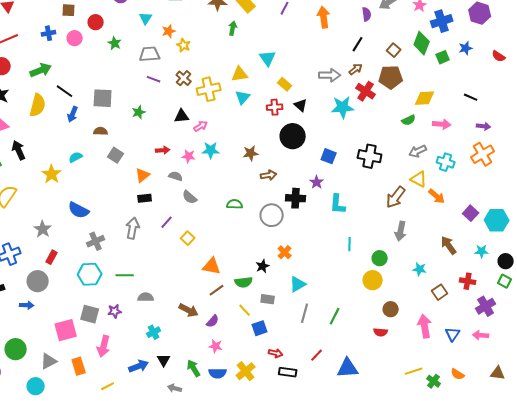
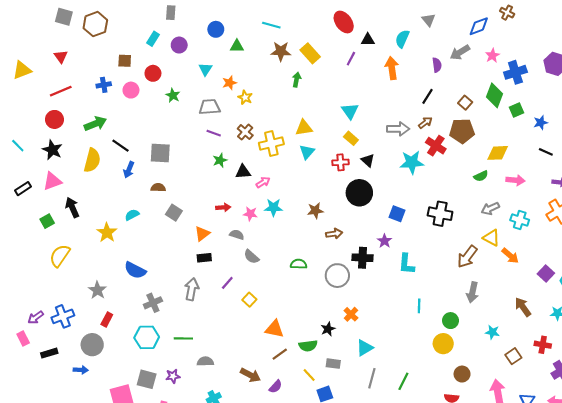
blue star: (466, 48) -> (541, 123), moved
cyan triangle: (268, 58) -> (350, 111), moved
green star: (139, 112) -> (220, 160), moved

